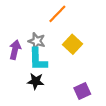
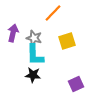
yellow square: (73, 44) -> (67, 41), turned 30
purple arrow: (15, 50) -> (13, 33), moved

